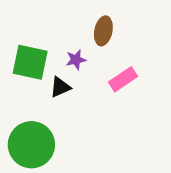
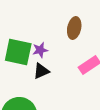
purple star: (76, 60) -> (40, 50), moved

